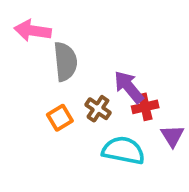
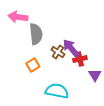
brown cross: (98, 109) -> (58, 52), moved
cyan semicircle: (123, 150) -> (57, 91), moved

